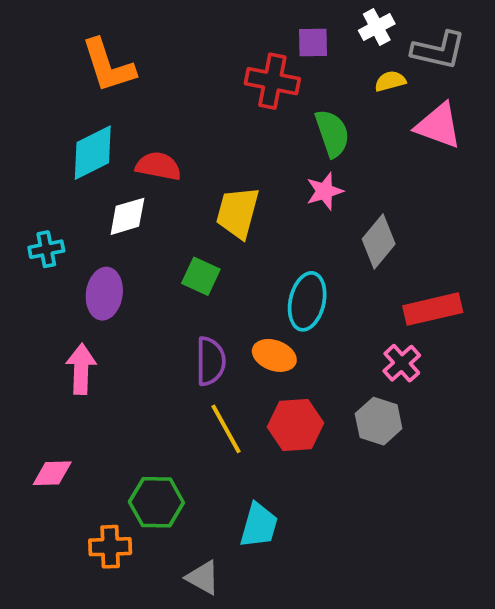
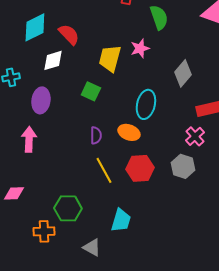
red semicircle: (158, 166) -> (69, 34), turned 35
pink star: (325, 191) -> (140, 48), moved
purple semicircle: (211, 361) -> (96, 135), size x0.7

